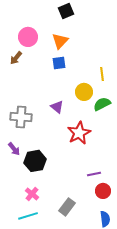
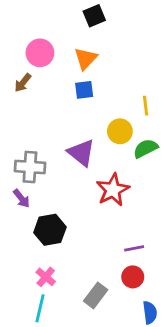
purple triangle: (57, 107) -> (81, 153), size x1.5
purple arrow: (14, 149) -> (21, 198), moved
red circle: (103, 191) -> (133, 277), moved
cyan line: (28, 216) -> (40, 308), turned -60

